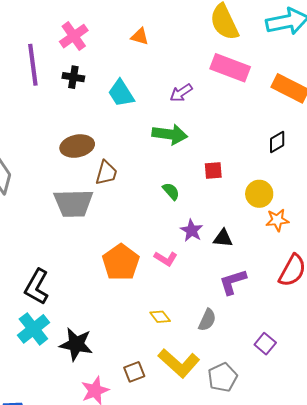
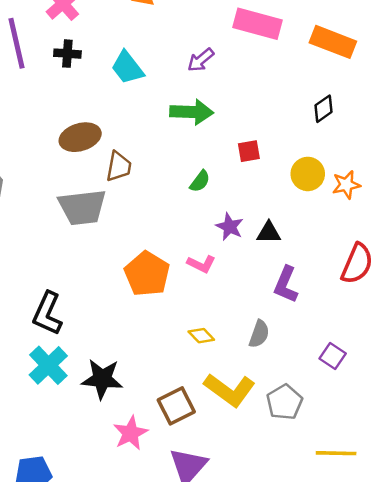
green semicircle: (171, 191) -> (200, 181), turned 84
orange star: (277, 220) -> (346, 185), moved
purple L-shape: (233, 282) -> (286, 285), turned -44
brown square: (134, 372) -> (176, 406), size x1.4

